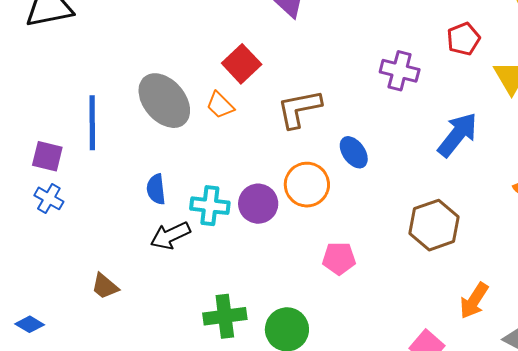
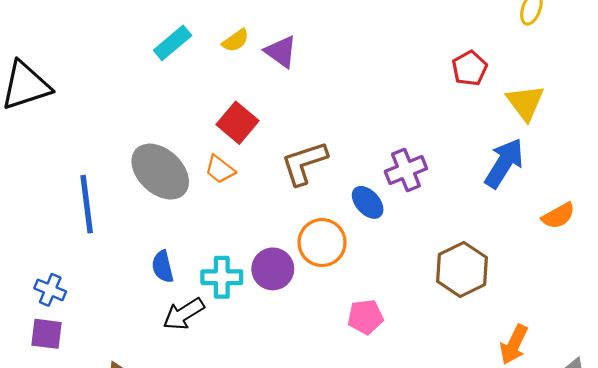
purple cross: (400, 71) -> (406, 170), moved, turned -30
blue arrow: (457, 135) -> (504, 163), moved
purple square: (47, 156) -> (46, 334), moved

